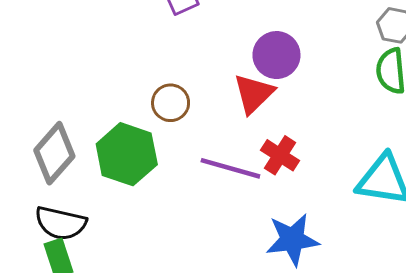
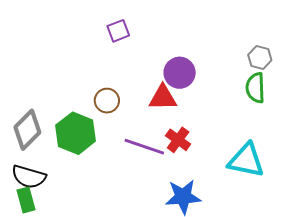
red triangle: (254, 94) -> (163, 98), turned 40

